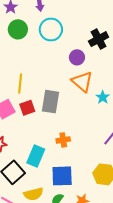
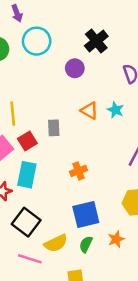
orange triangle: (82, 82) -> (89, 111), moved, size x0.7
gray rectangle: (51, 102) -> (54, 128), size x0.6
cyan rectangle: (36, 156) -> (27, 175), moved

